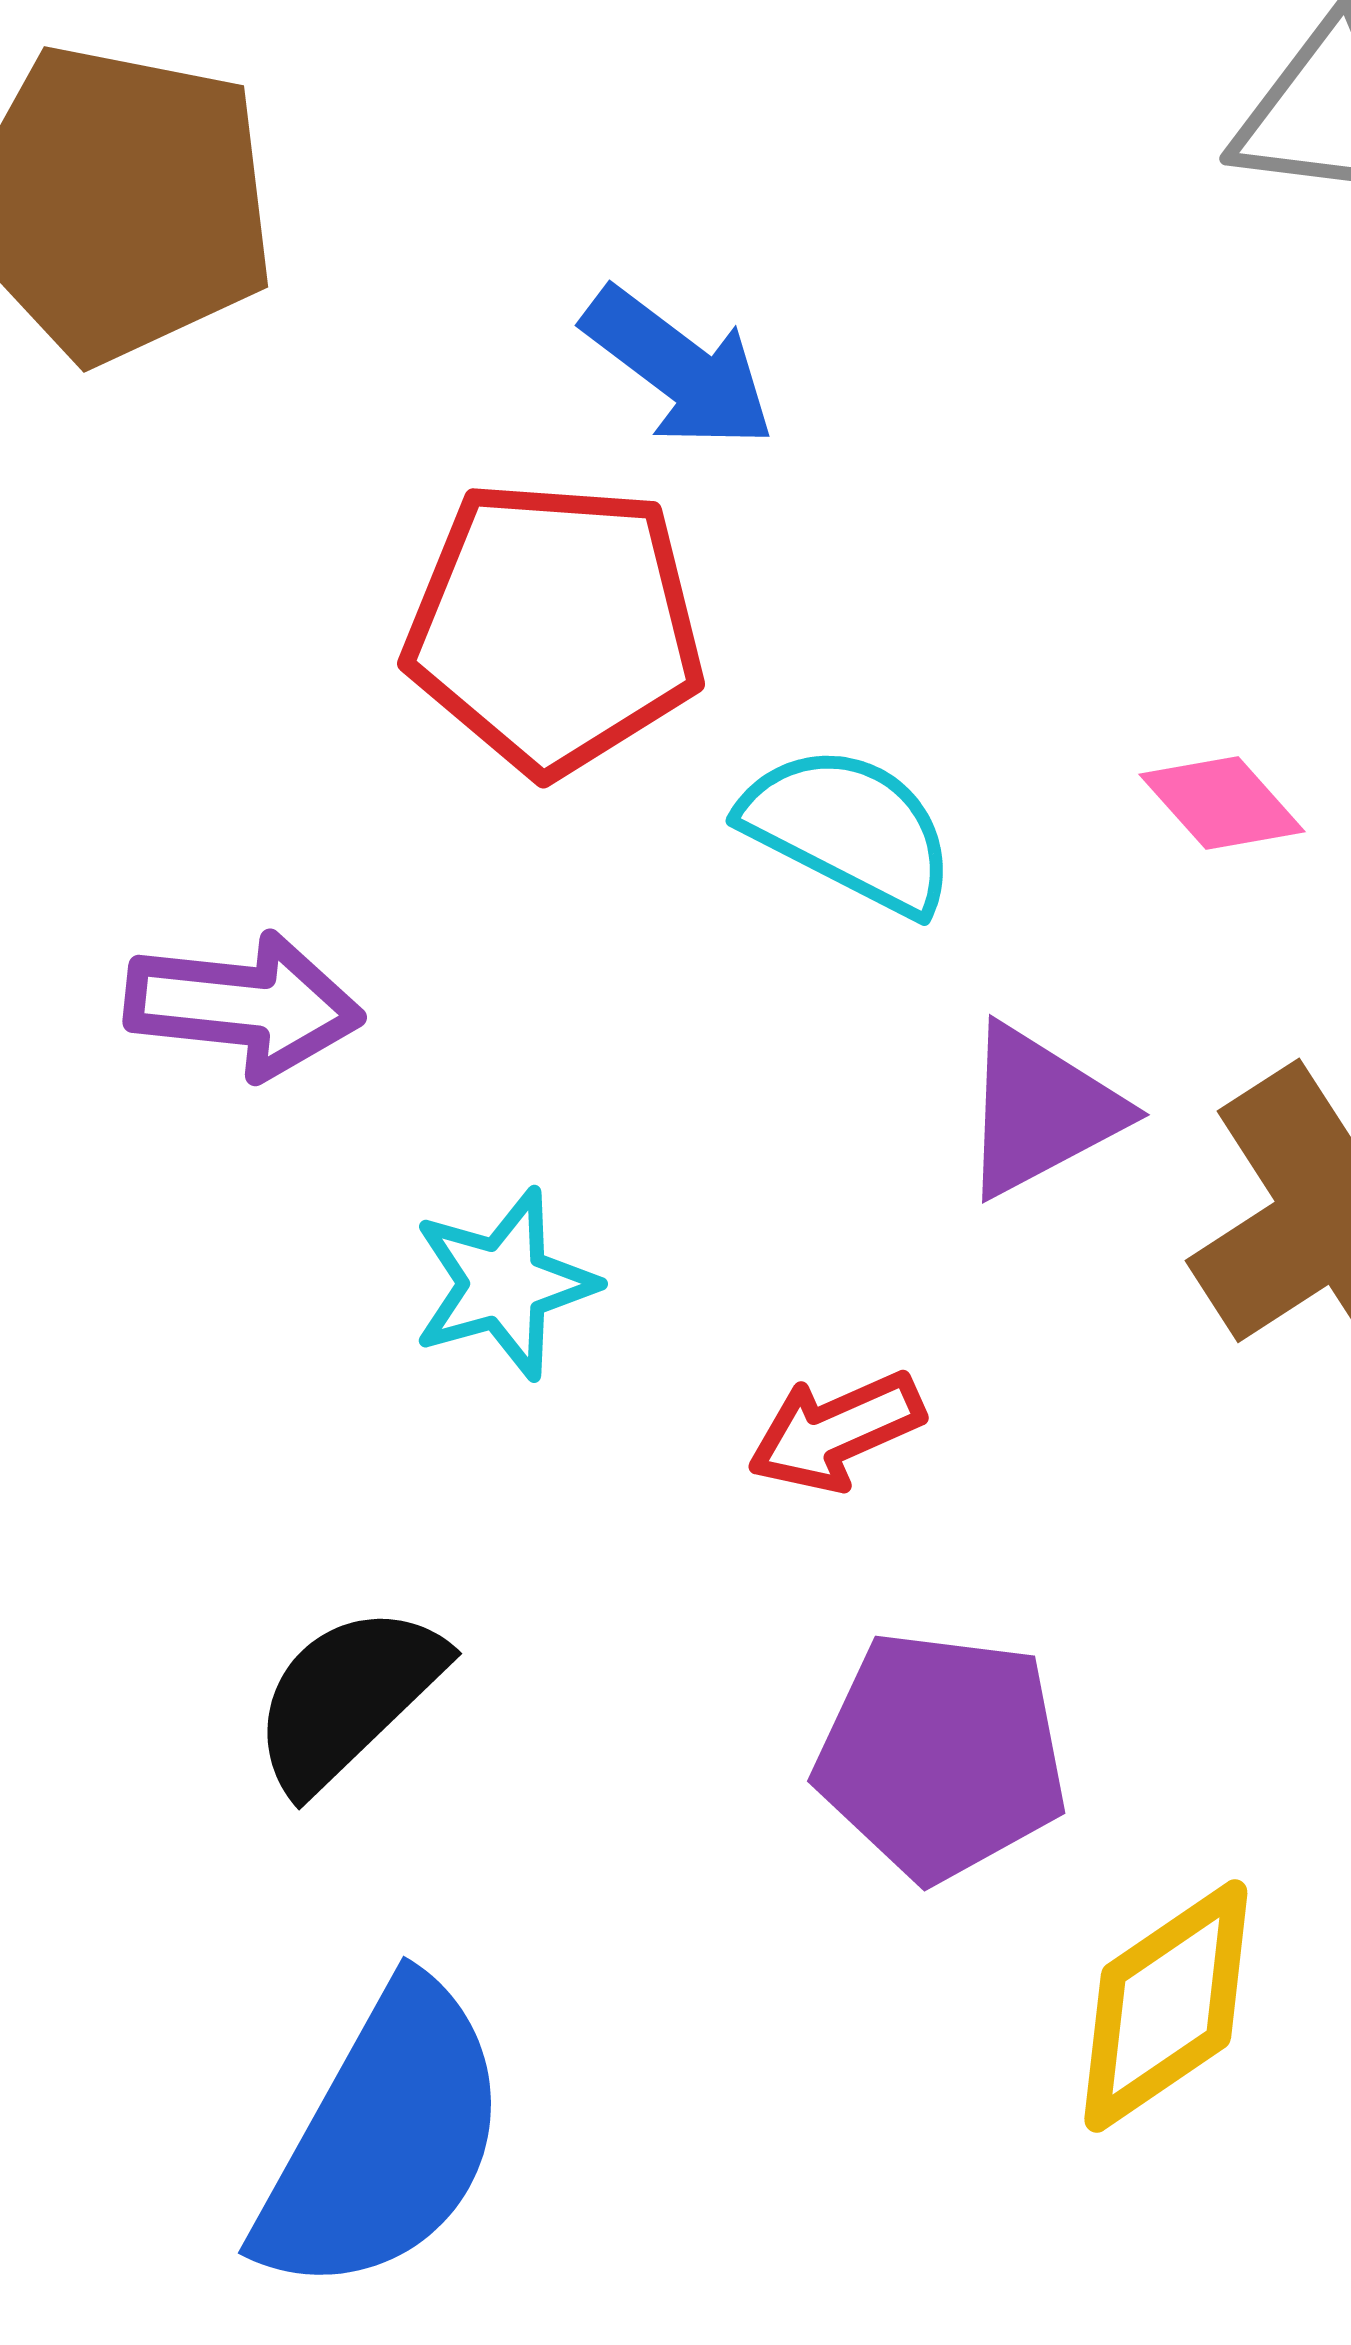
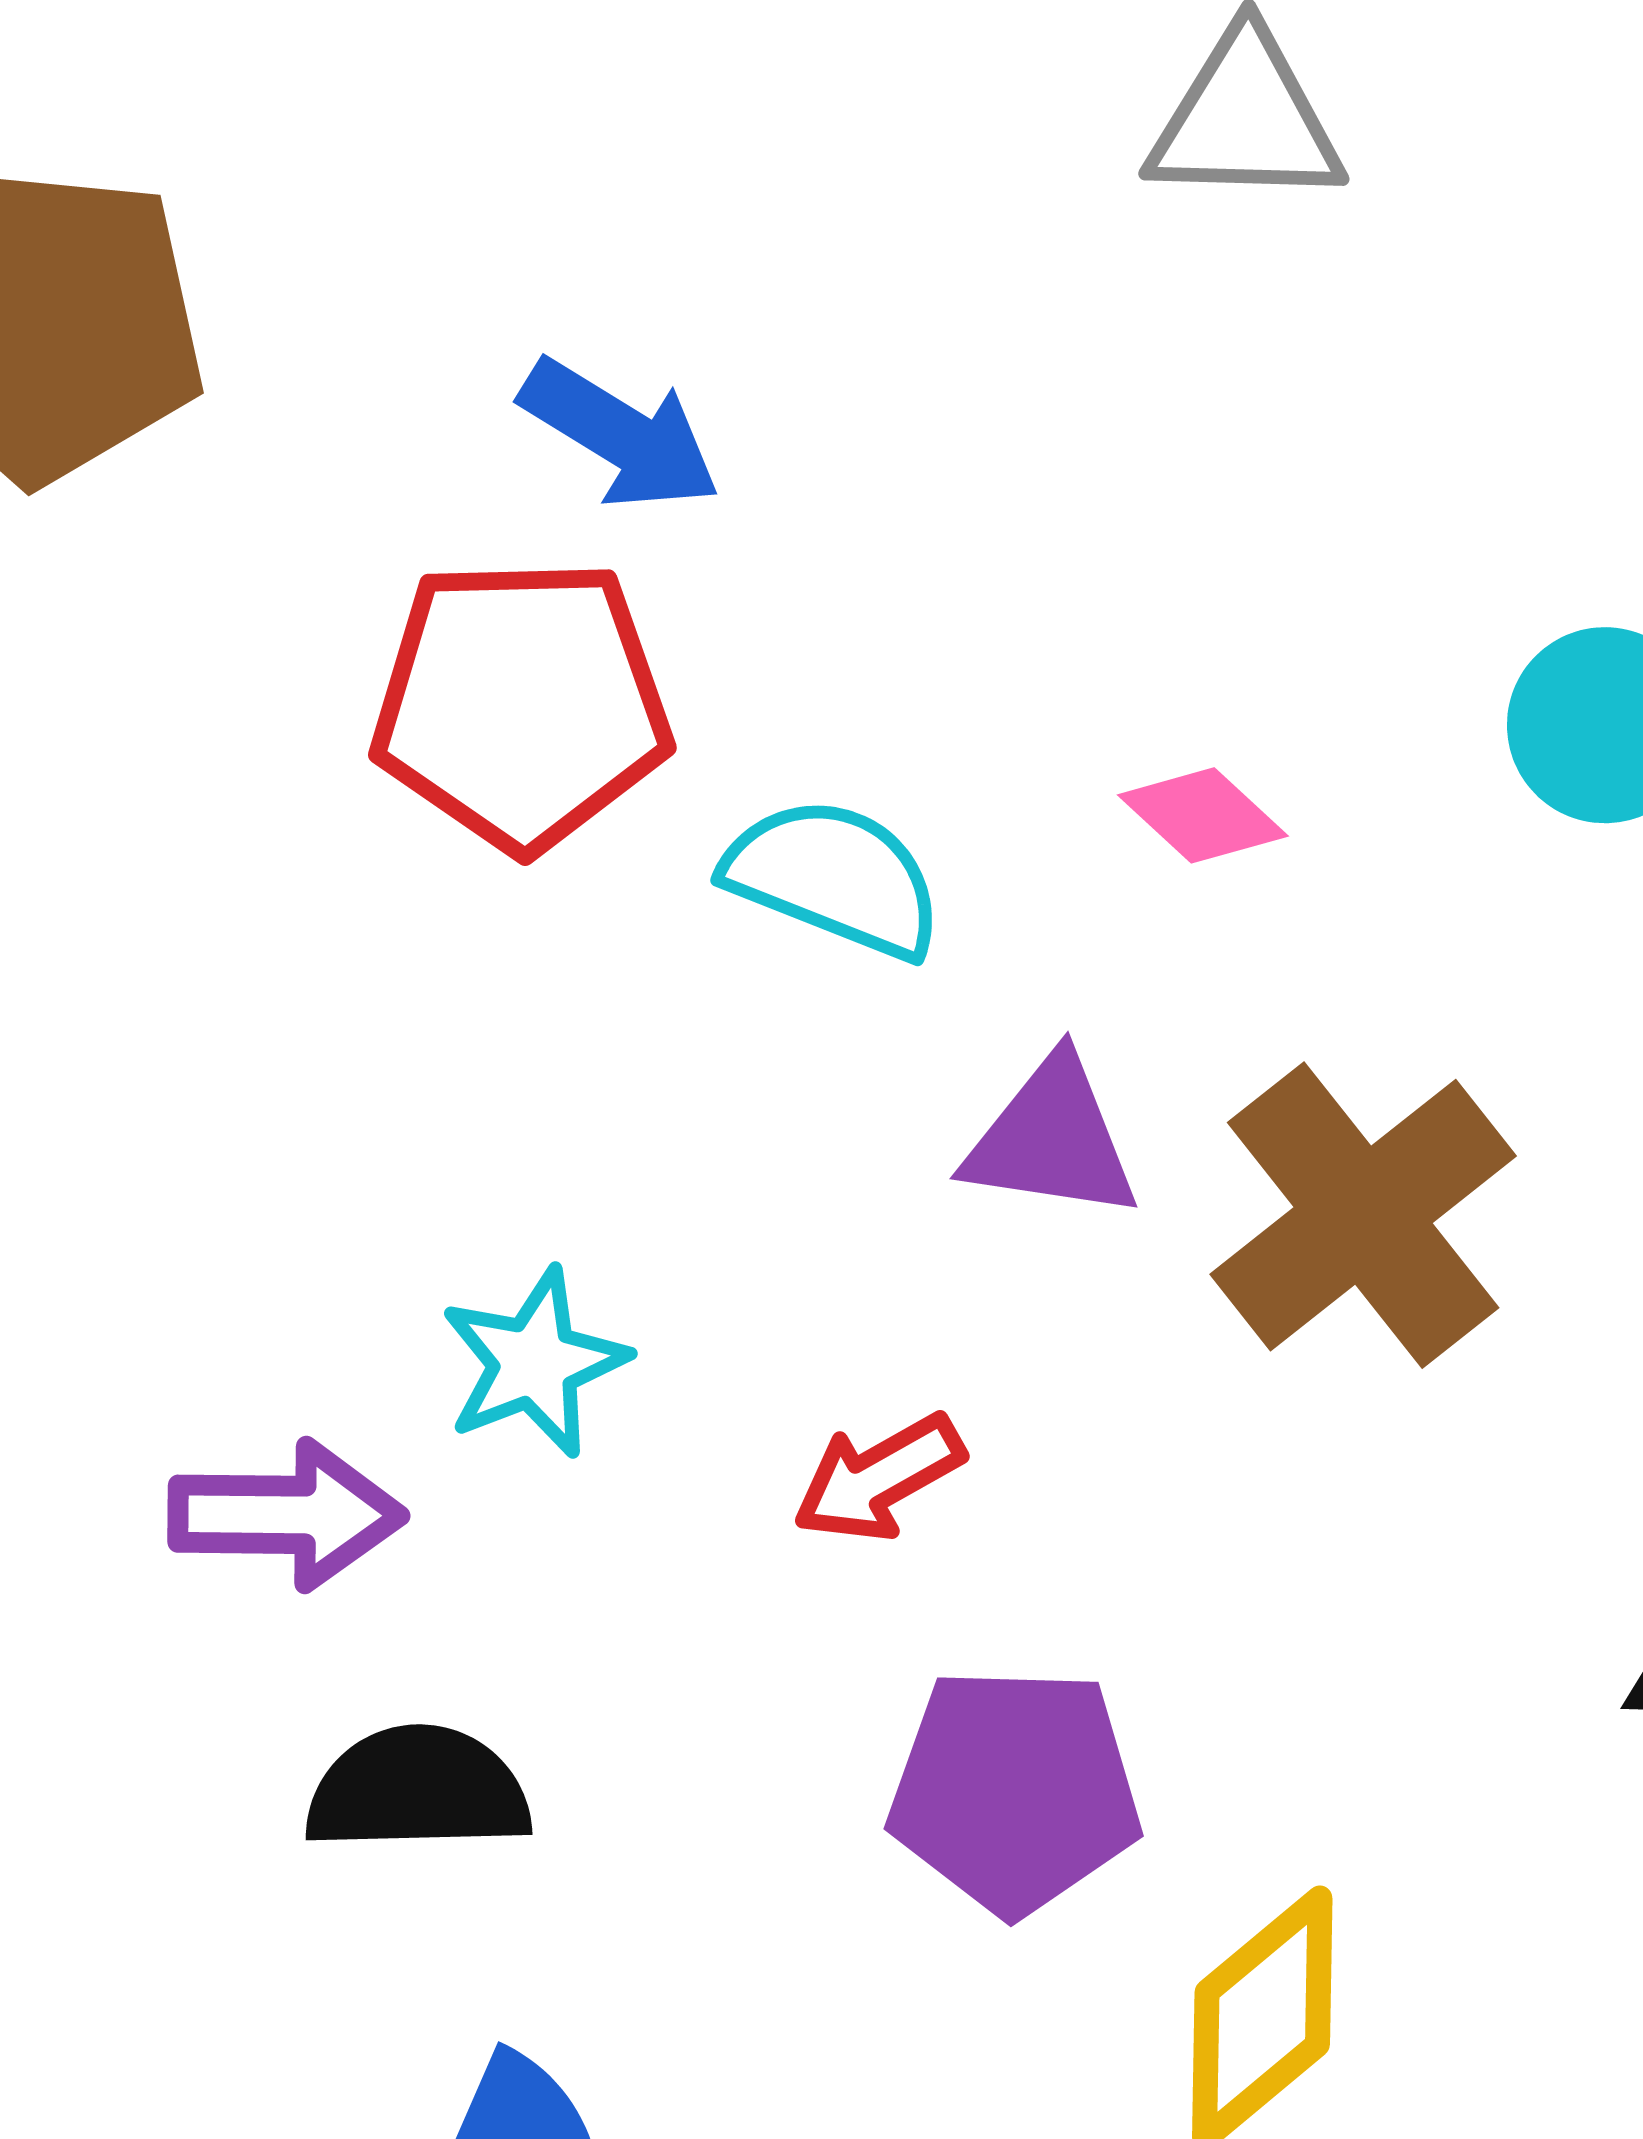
purple arrow: (244, 1005) -> (287, 1515), moved
purple triangle: (1040, 1111) -> (1052, 1139), turned 42
black semicircle: (347, 1698) -> (418, 1790), turned 48

